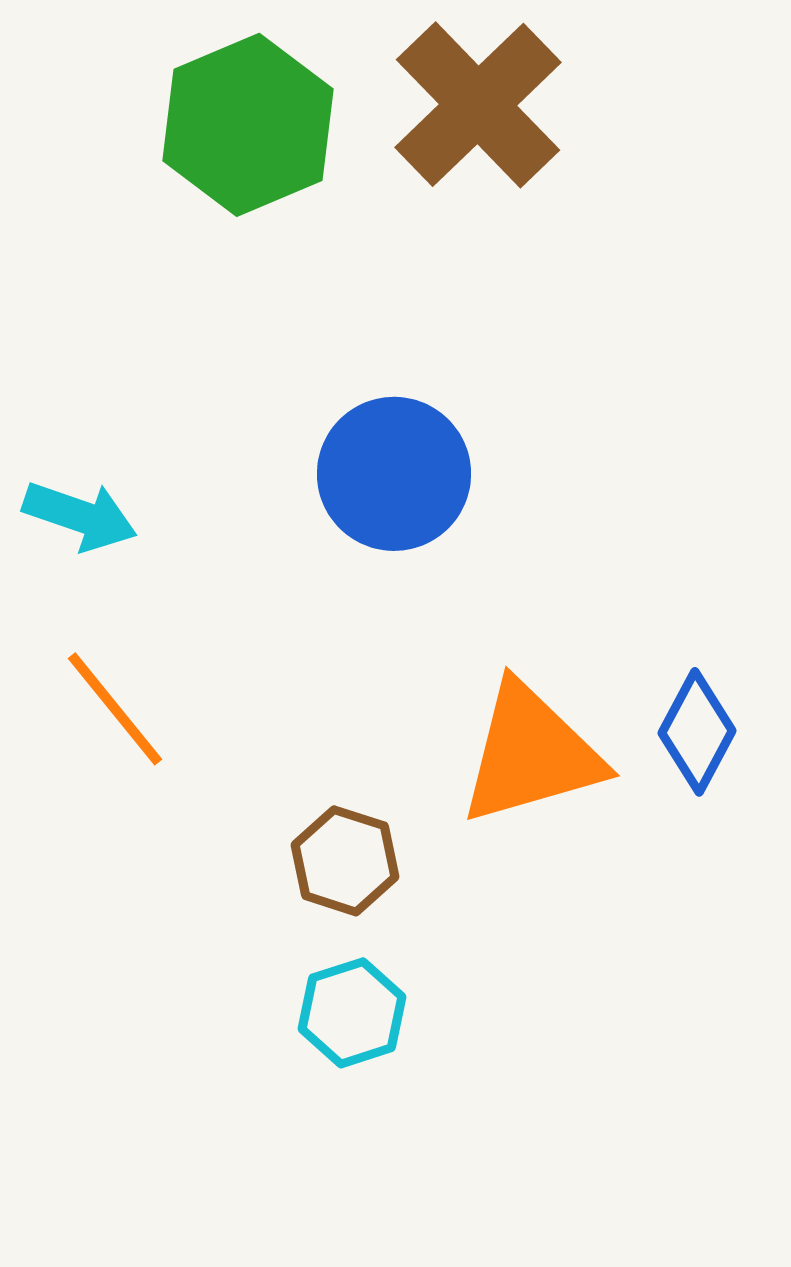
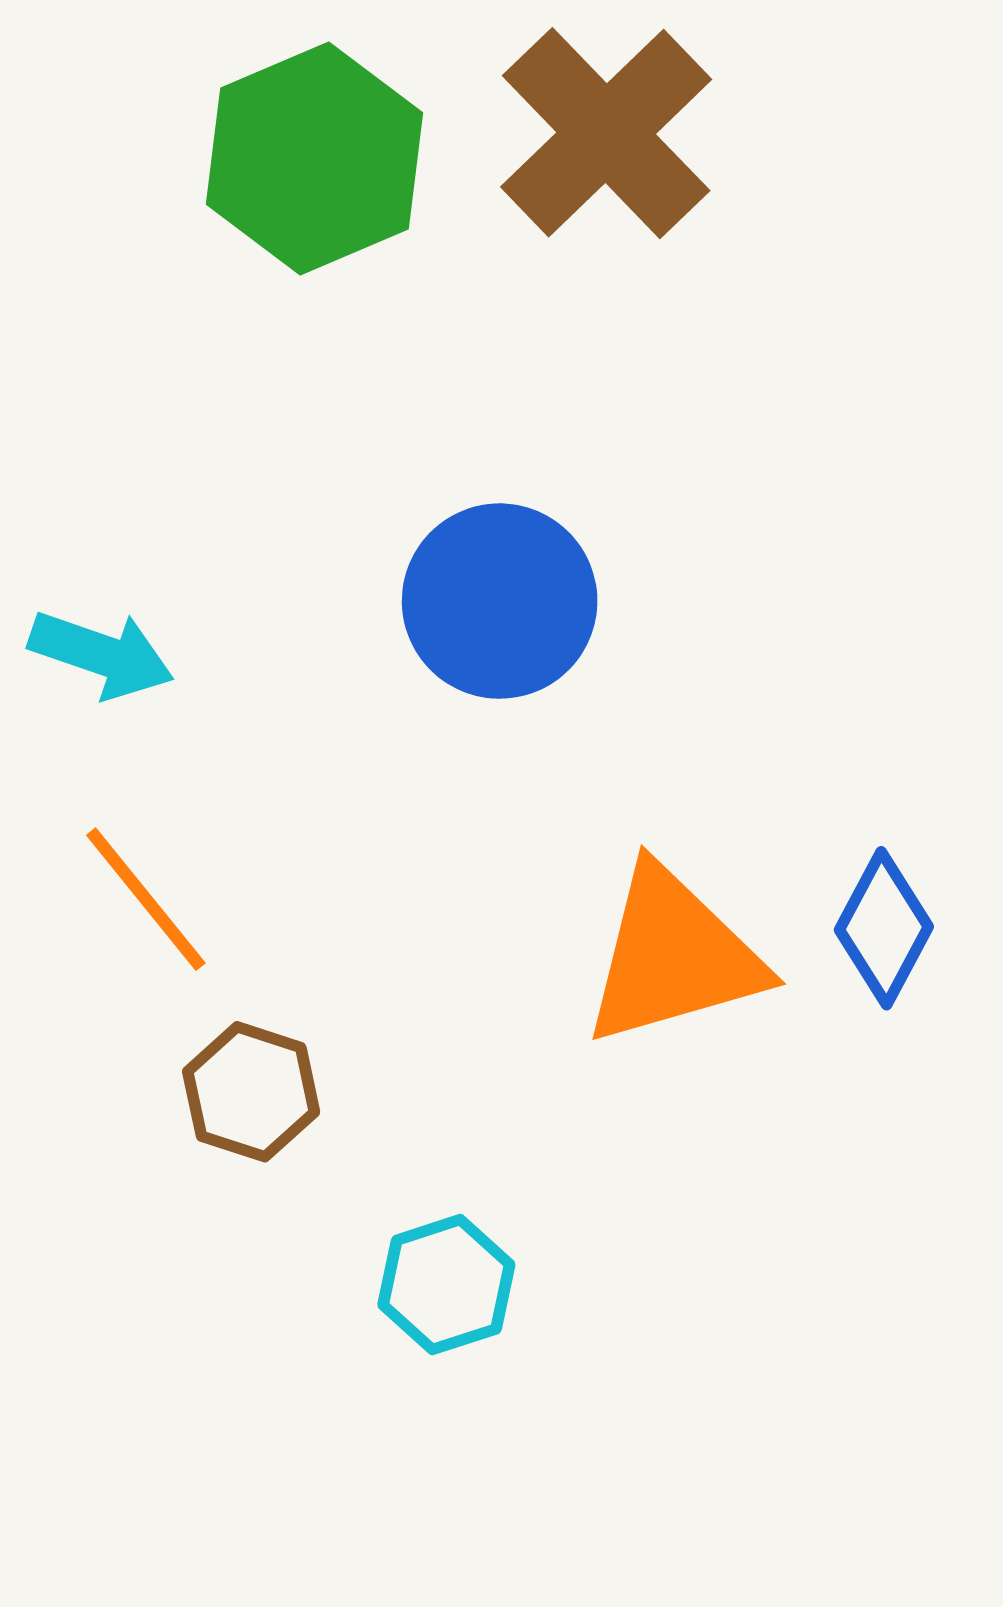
brown hexagon: (345, 861) -> (251, 1092), moved

